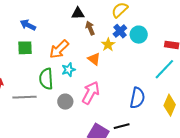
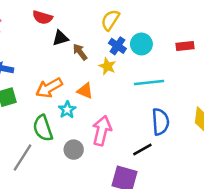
orange arrow: (59, 49) -> (49, 88), turned 30
orange triangle: (94, 59) -> (85, 91), moved
cyan line: (164, 69) -> (149, 82), moved, turned 55
gray line: (25, 97) -> (22, 157), turned -40
black line: (122, 126) -> (142, 150), moved

